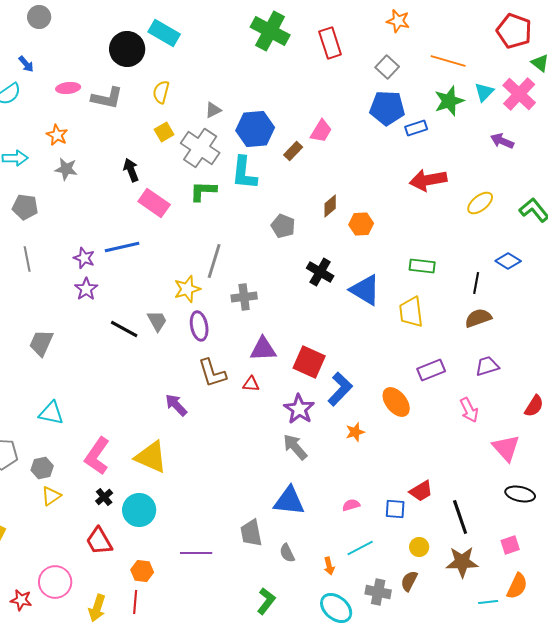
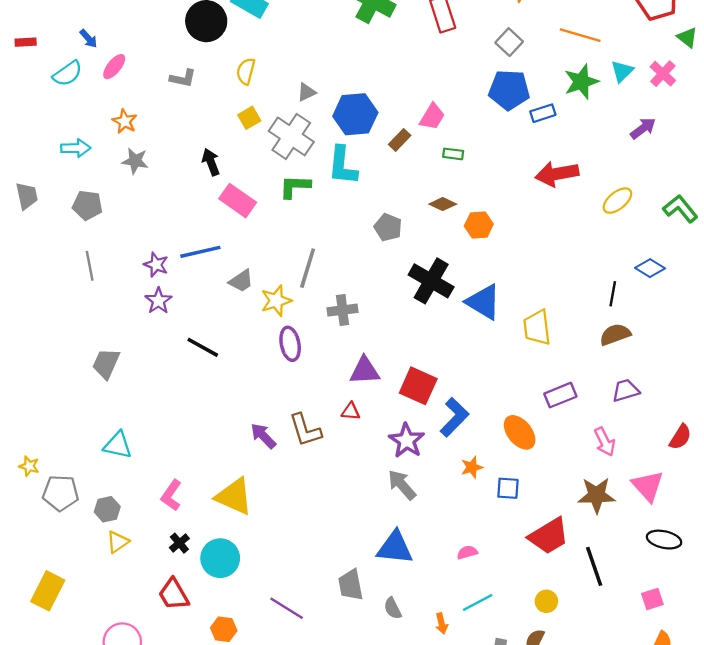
pink ellipse: (68, 88) -> (114, 67), moved, turned -45
pink cross: (519, 94) -> (663, 74), size x0.7
gray L-shape: (107, 98) -> (183, 78), size x0.7
purple arrow: (502, 141) -> (643, 128), turned 120
brown diamond: (330, 206) -> (443, 204), turned 65
green rectangle: (422, 266) -> (453, 154), moved, size x0.7
black cross: (320, 272) -> (431, 281), size x1.4
gray trapezoid: (157, 321) -> (241, 281), moved, turned 85
brown L-shape: (212, 373) -> (305, 430), moved
pink L-shape: (97, 456) -> (171, 495), size x0.7
red trapezoid: (421, 491) -> (549, 536), size x1.5
blue square: (395, 509) -> (508, 488), moved
purple line: (196, 553) -> (287, 608), turned 32
brown star: (462, 562) -> (596, 495), moved

